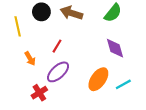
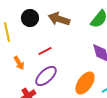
red line: (57, 46) -> (45, 51), turned 32

